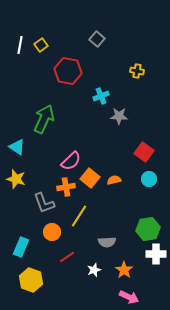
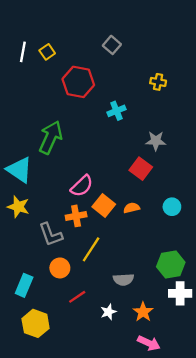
gray star: (119, 116) -> (156, 141), moved
cyan triangle: (17, 147) -> (19, 170), size x1.4
red square: (144, 152) -> (141, 169), moved

